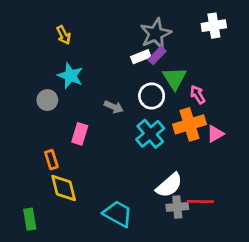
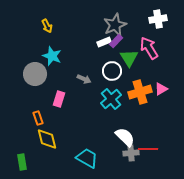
pink arrow: (198, 95) -> (149, 48), moved, size x1.6
gray circle: (47, 100) -> (35, 74), size x1.5
pink triangle: (215, 134) -> (161, 89), moved
white semicircle: (169, 185) -> (125, 137), turned -95

